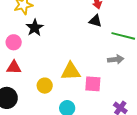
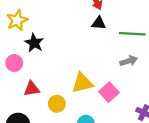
red triangle: (14, 67) -> (32, 89), moved
pink square: (93, 84) -> (109, 92), turned -36

